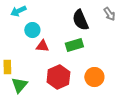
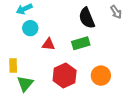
cyan circle: (32, 30) -> (30, 28), moved

